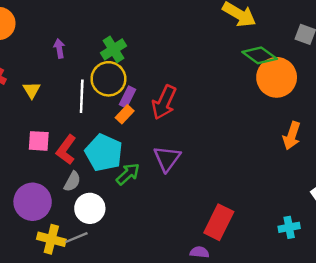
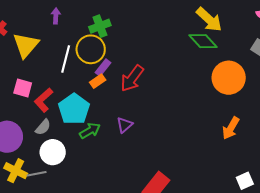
green diamond: (260, 55) -> (203, 41), moved
yellow triangle: (32, 90) -> (26, 45), size x1.8
purple triangle: (167, 159) -> (125, 125), size x0.7

